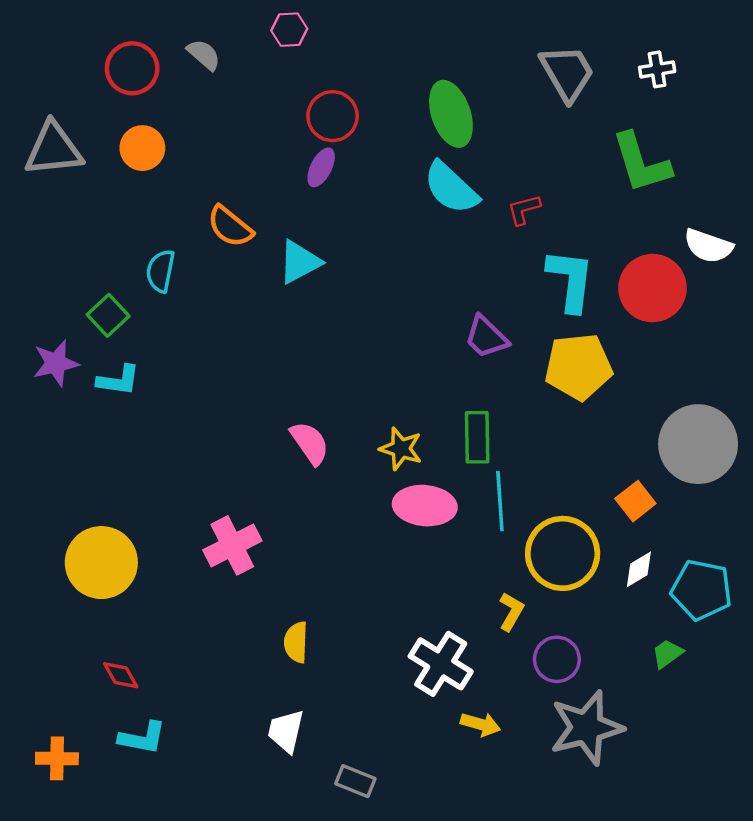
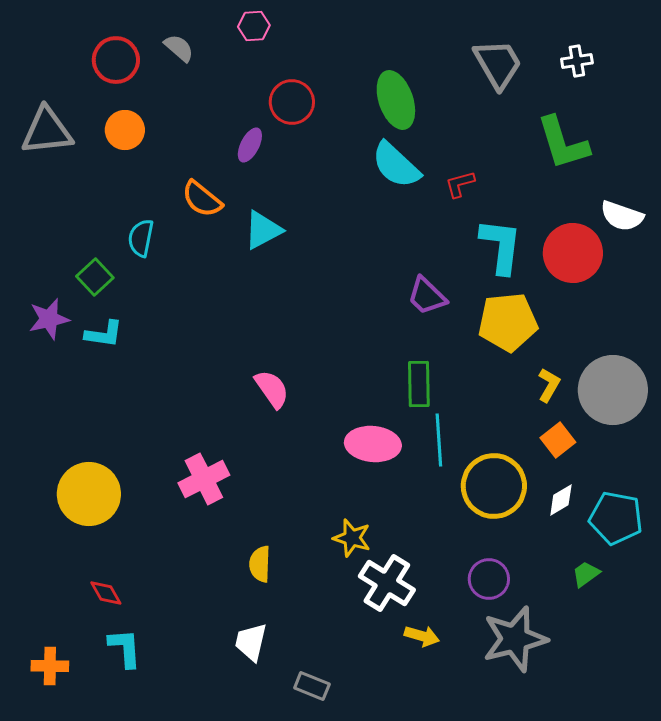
purple ellipse: (321, 167) -> (250, 145), moved
yellow star: (401, 449) -> (352, 538), moved
yellow L-shape: (511, 611) -> (549, 385), moved
cyan L-shape: (142, 738) -> (125, 648), turned -105

